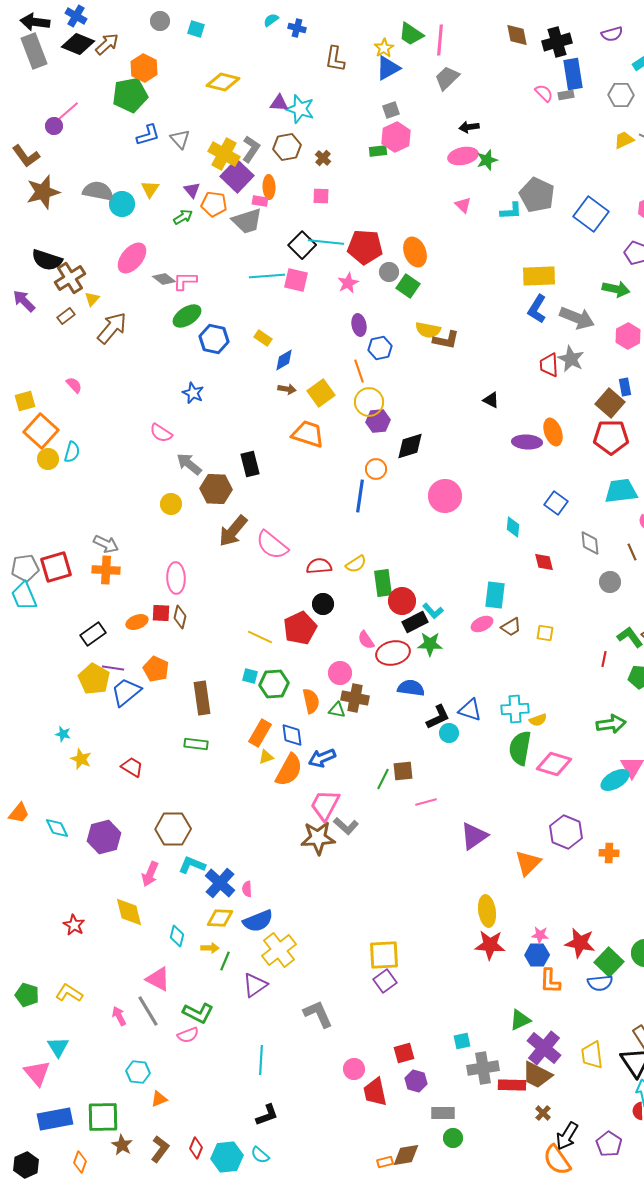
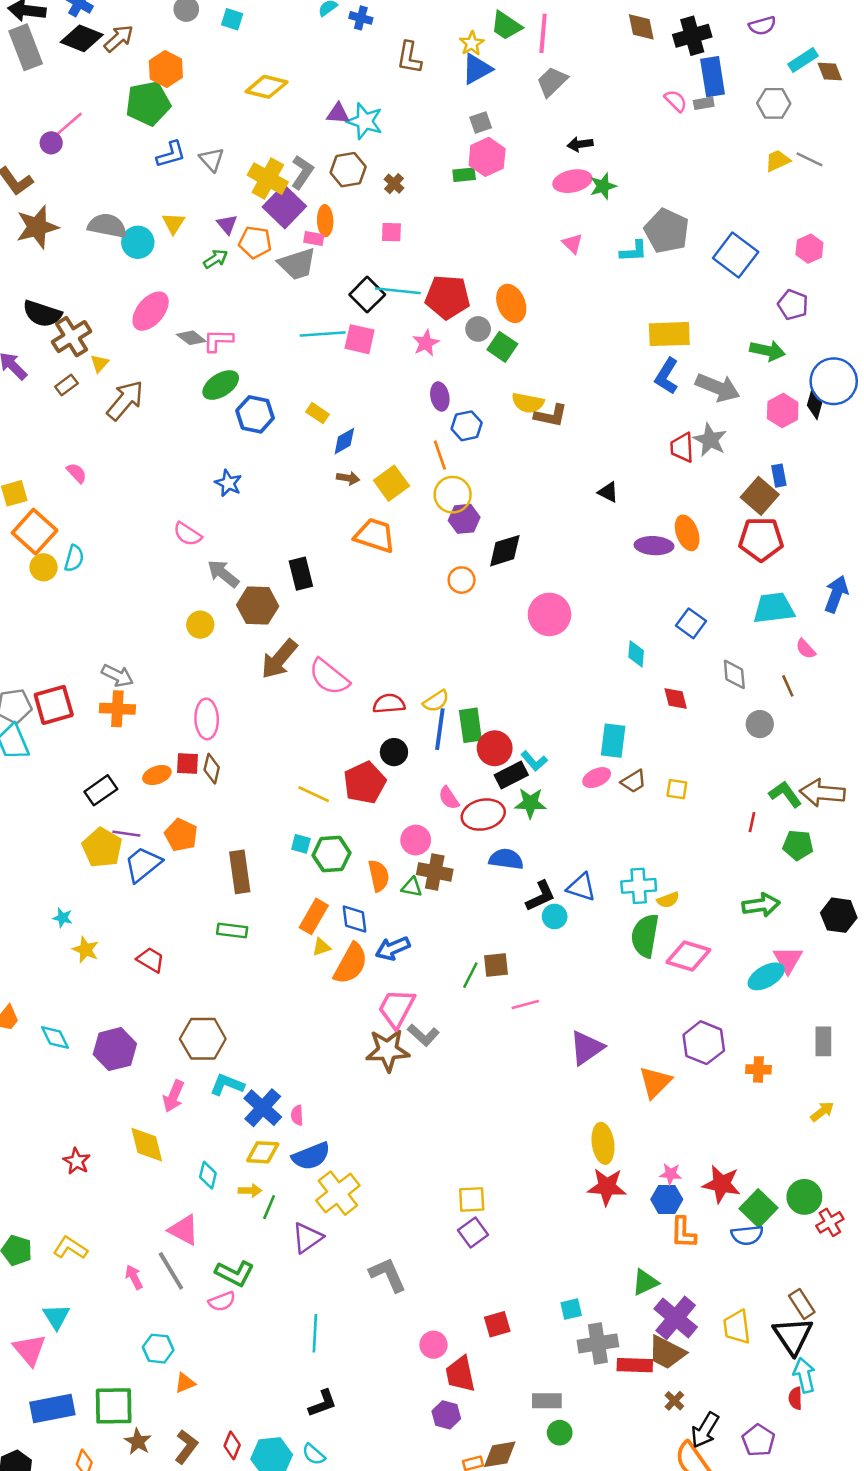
blue line: (360, 496) -> (440, 729), moved
yellow square: (384, 955) -> (472, 1199), size x0.7
purple hexagon: (416, 1081) -> (446, 1415), moved

